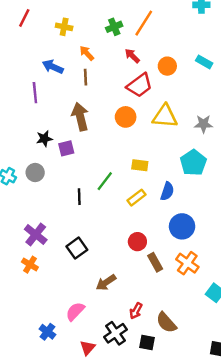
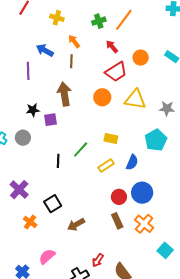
red circle: (137, 242) -> (119, 197), moved
orange cross: (30, 265) -> (30, 222), moved
brown arrow: (106, 282) -> (76, 224), moved

